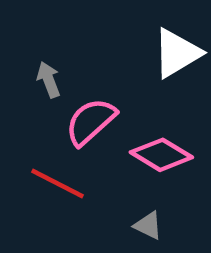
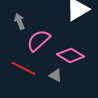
gray triangle: (148, 226) -> (56, 75), moved

